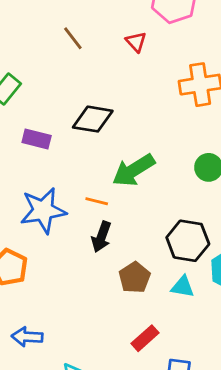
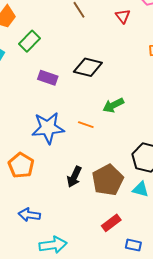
green arrow: (133, 170) -> (113, 105), size x0.7
black arrow: (101, 237) -> (74, 177), moved
brown pentagon: (135, 278) -> (108, 180), size x1.4

